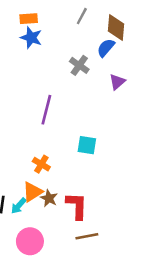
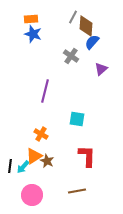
brown diamond: (116, 27) -> (86, 26), moved
red L-shape: (77, 206) -> (87, 156), moved

